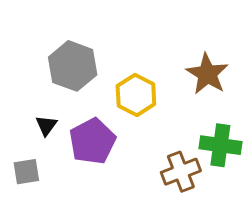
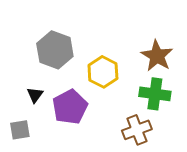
green cross: (220, 145) -> (155, 94), moved

